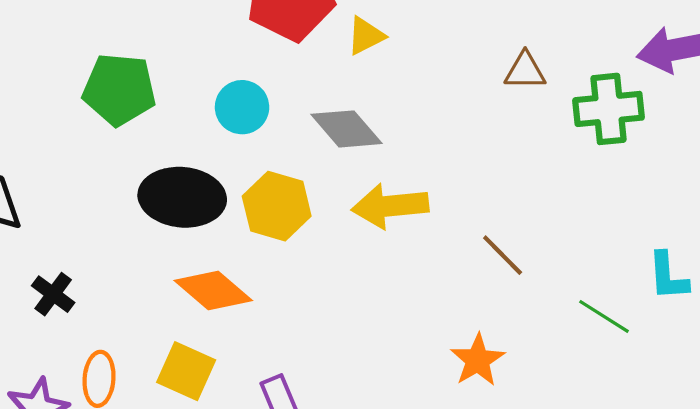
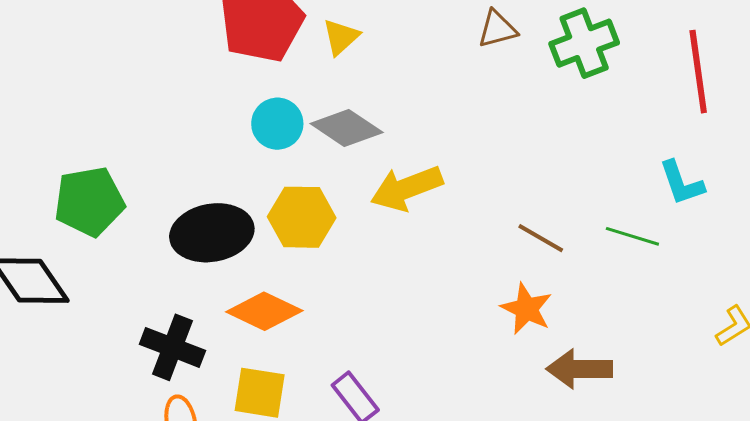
green pentagon: (119, 89) -> (89, 202), moved
cyan circle: (242, 107) -> (277, 124), moved
brown line: (503, 255) -> (541, 238), moved
black cross: (53, 294) -> (172, 347), moved, size x1.5

